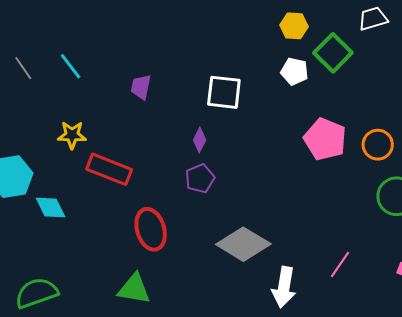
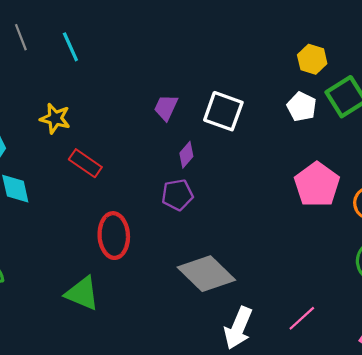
purple trapezoid: (141, 87) -> (166, 107), moved
red rectangle: (109, 169) -> (85, 163), size x0.7

